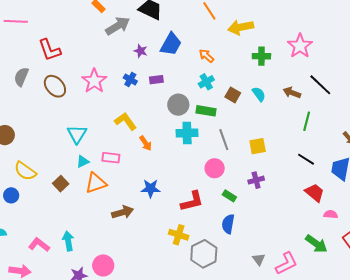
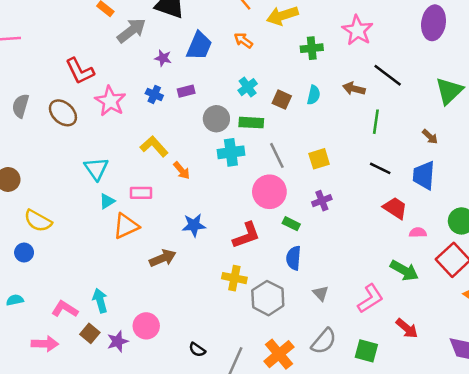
red L-shape: (50, 50) -> (80, 71), moved
orange arrow: (206, 56) -> (243, 40), moved
cyan semicircle: (259, 94) -> (314, 95), turned 56
pink circle: (215, 168) -> (269, 192), size x1.4
brown square: (61, 184) -> (90, 333), moved
gray triangle: (259, 259) -> (321, 293), moved

